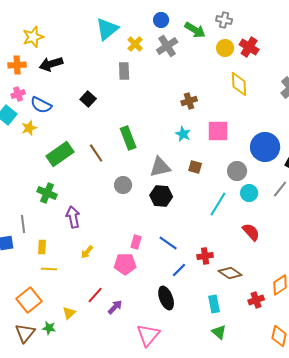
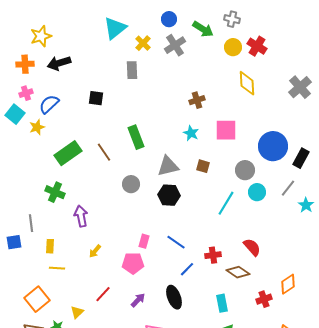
black square: (88, 99) -> (96, 98), turned -35
blue semicircle: (41, 105) -> (49, 104), turned 110
red semicircle: (251, 232) -> (252, 247), moved
purple arrow: (115, 307) -> (138, 300), moved

